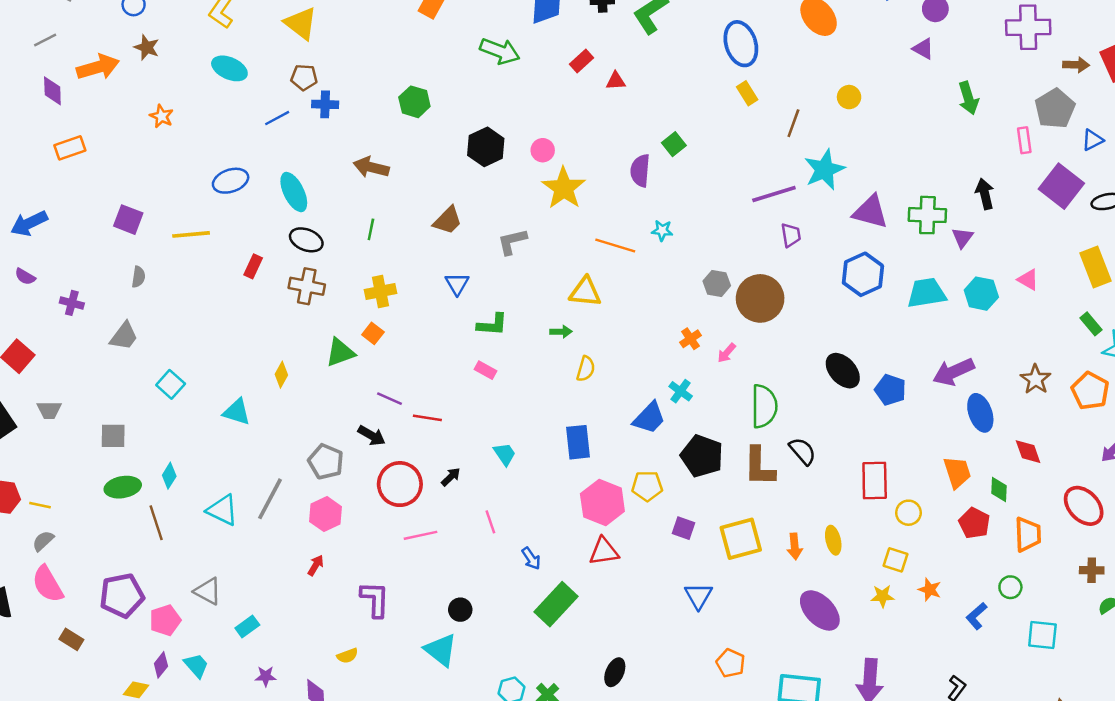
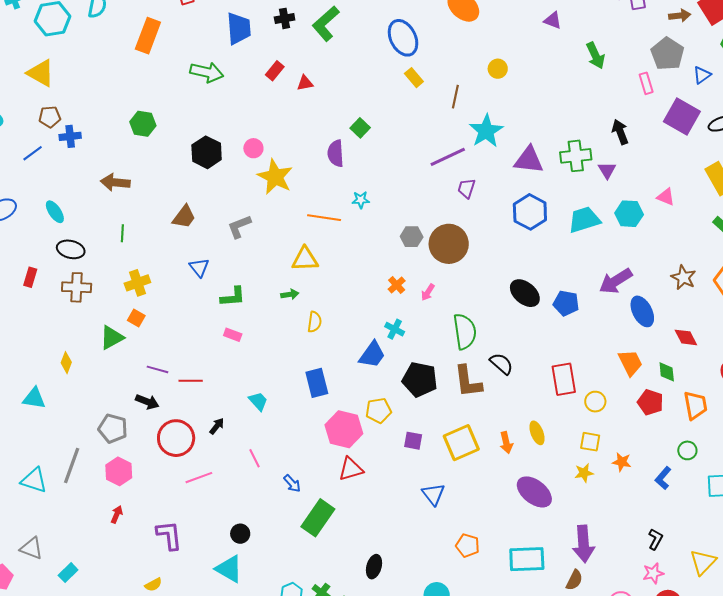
cyan ellipse: (294, 192) -> (55, 212), size x0.7
purple trapezoid: (791, 235) -> (466, 188), turned -145

